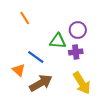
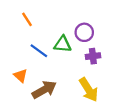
purple cross: (76, 52) -> (93, 56), moved
blue line: (36, 57) -> (39, 51), moved

